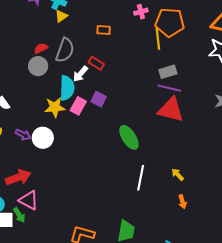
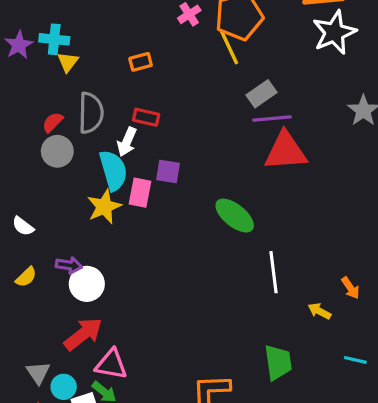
white circle: (43, 138) -> (87, 284), moved
yellow arrow: (178, 175) -> (319, 311), moved

